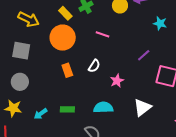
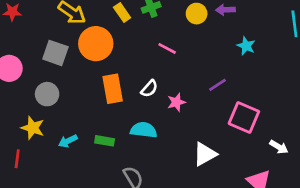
orange circle: (63, 38) -> (96, 44), moved
orange rectangle: (67, 70) -> (113, 89), size x1.5
pink star: (117, 81) -> (176, 102), moved
cyan semicircle: (103, 107) -> (144, 130), moved

